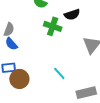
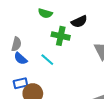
cyan line: (59, 73) -> (47, 60), moved

